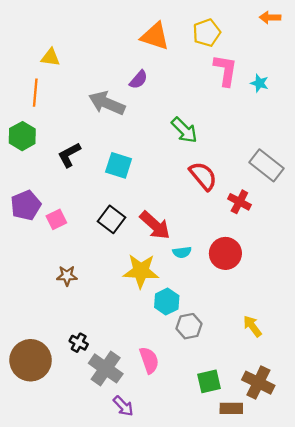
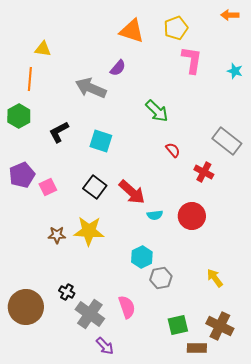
cyan star: (259, 83) -> (235, 71), moved
red semicircle: (203, 176) -> (173, 150), size x0.6
yellow star: (141, 271) -> (89, 231), moved

